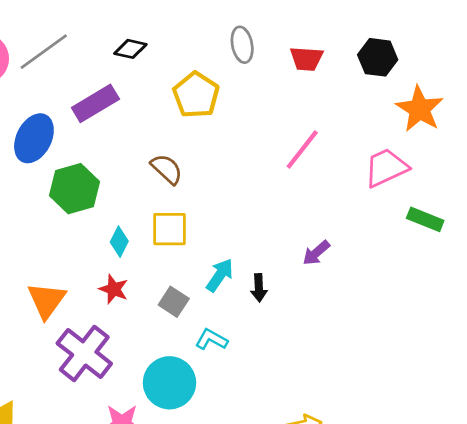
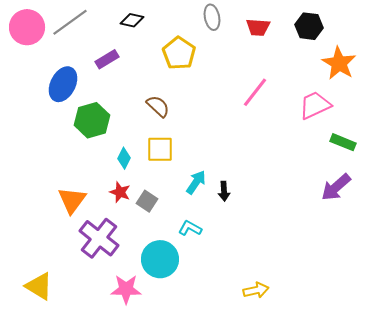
purple rectangle: (95, 103) -> (107, 59), size x0.7
purple arrow: (316, 253) -> (336, 187), moved, size x1.5
gray square: (174, 302) -> (147, 201), moved

